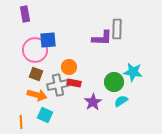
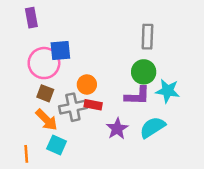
purple L-shape: (102, 38) -> (137, 96), moved
green circle: (114, 82) -> (144, 72), moved
orange arrow: (37, 95) -> (46, 120), turned 30
cyan semicircle: (121, 101) -> (152, 127), size x1.5

